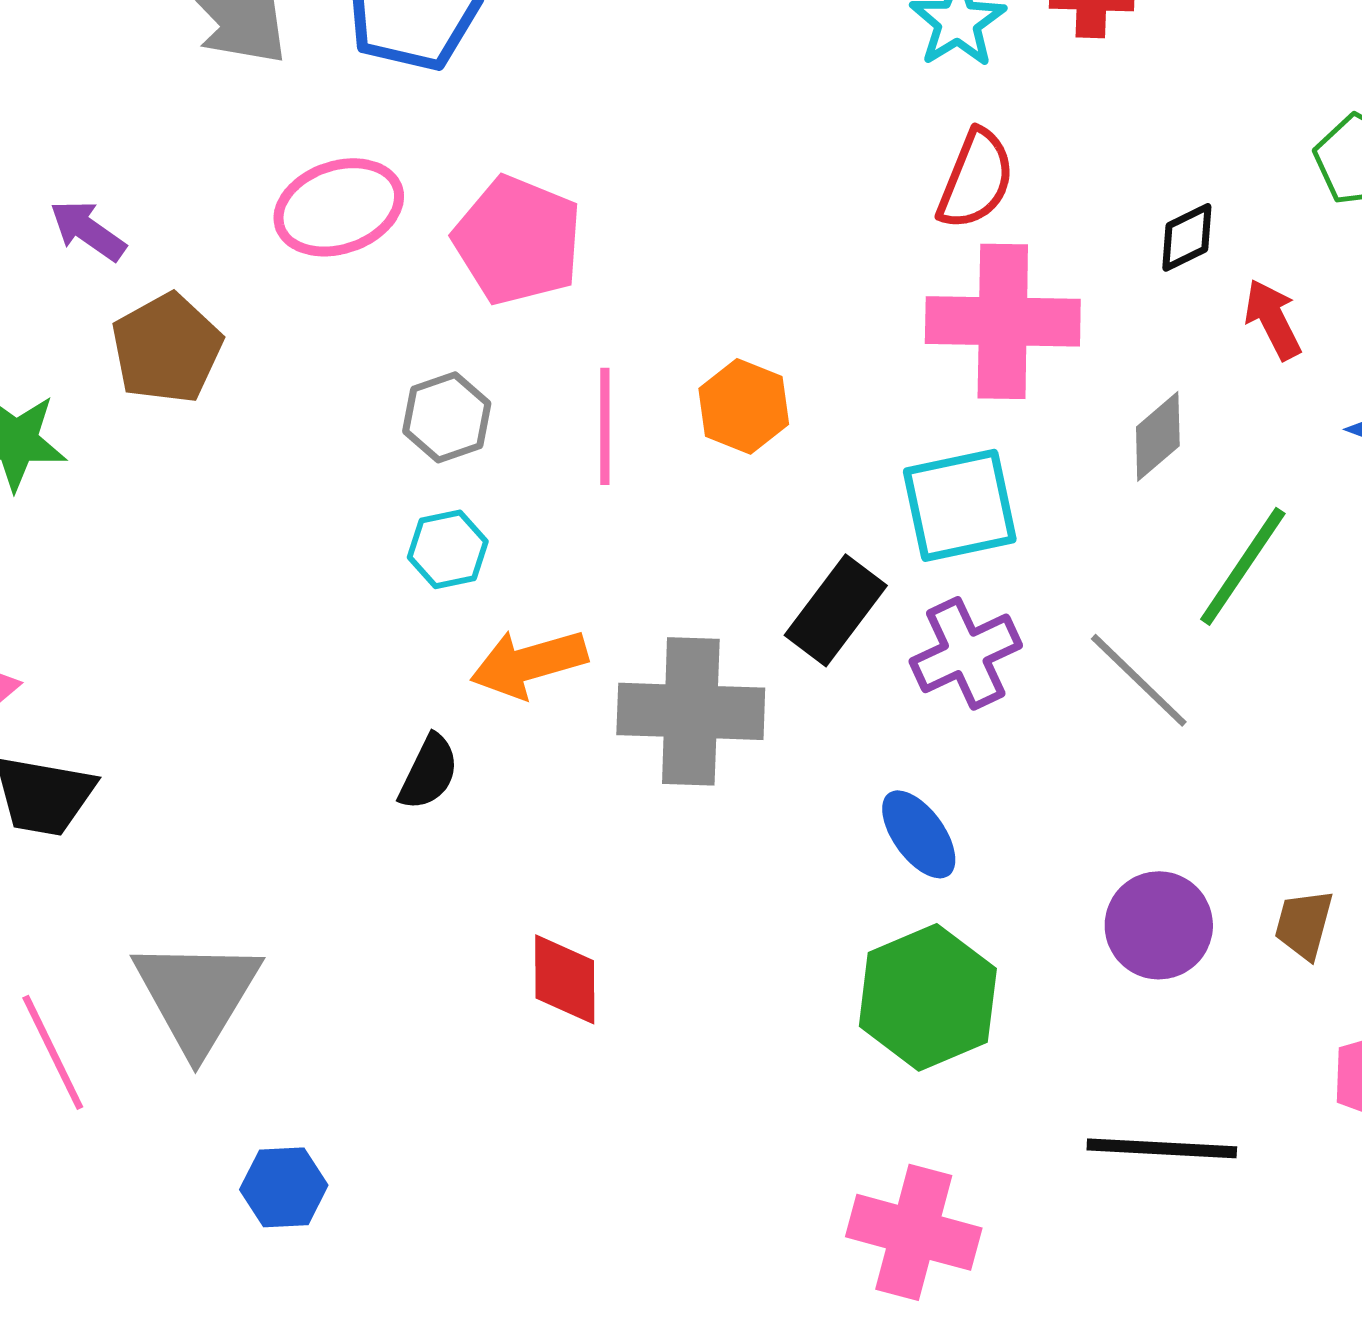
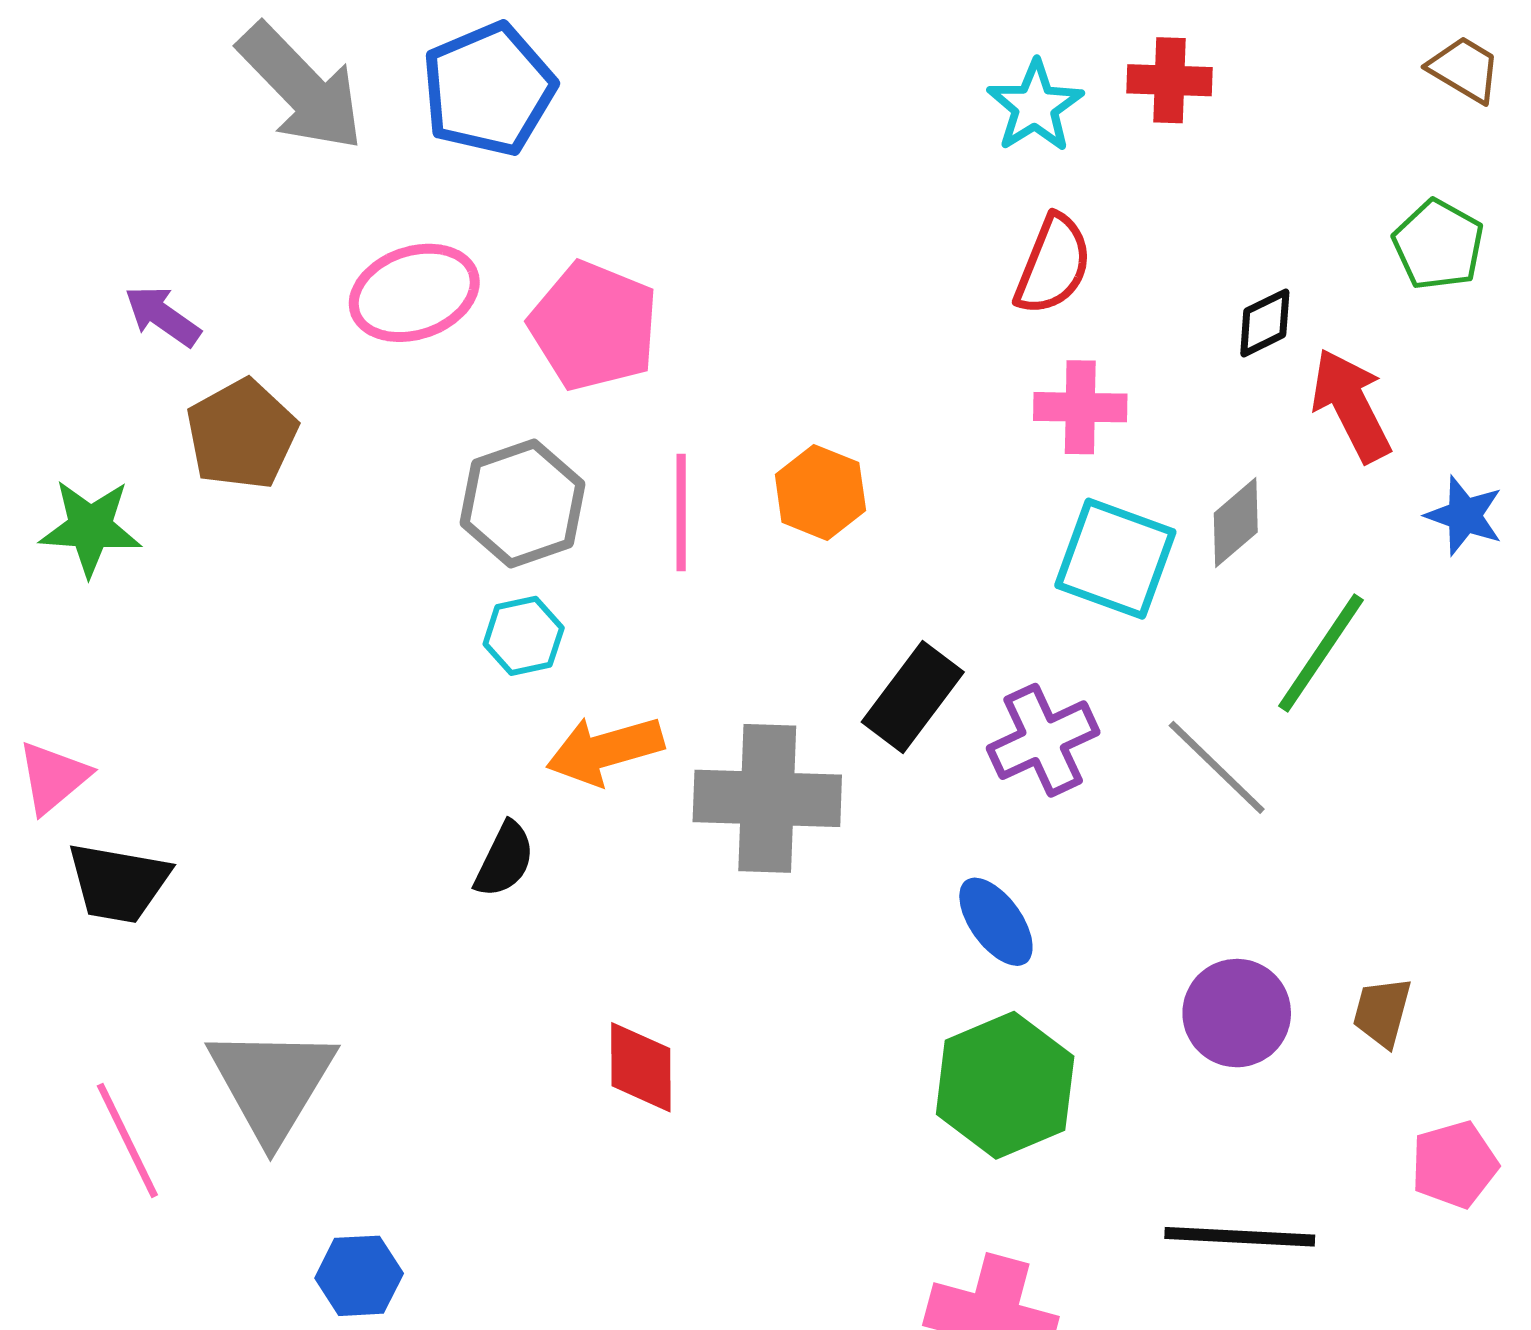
red arrow: (1273, 319) -> (1351, 405), size x1.4
pink cross: (1003, 321) -> (1080, 407), size x0.6
gray hexagon: (447, 417) -> (523, 504), size x1.4
cyan square: (960, 505) -> (1115, 559), moved, turned 32

